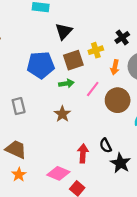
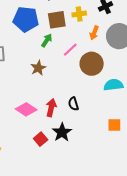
green arrow: (66, 84) -> (47, 40), turned -56
black star: (120, 163) -> (62, 132), moved
pink diamond: (58, 173) -> (26, 109), moved

